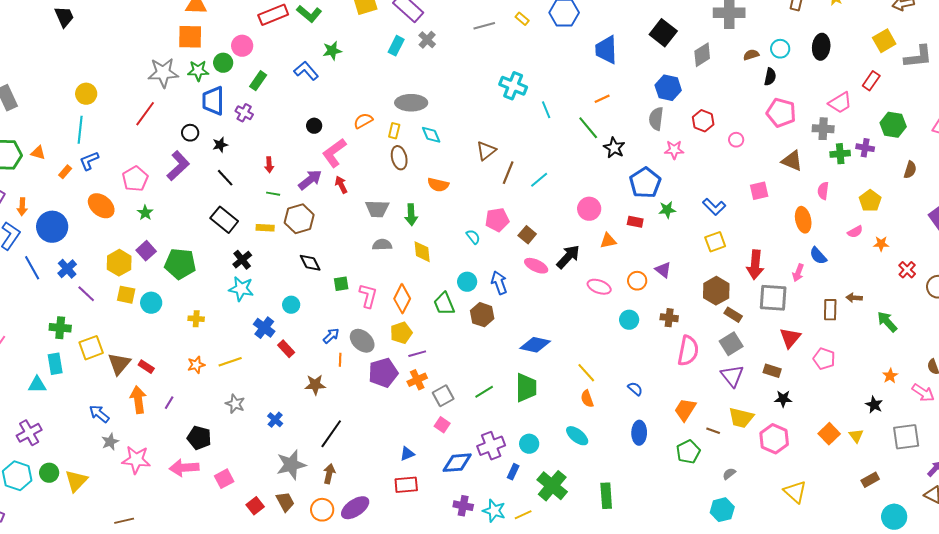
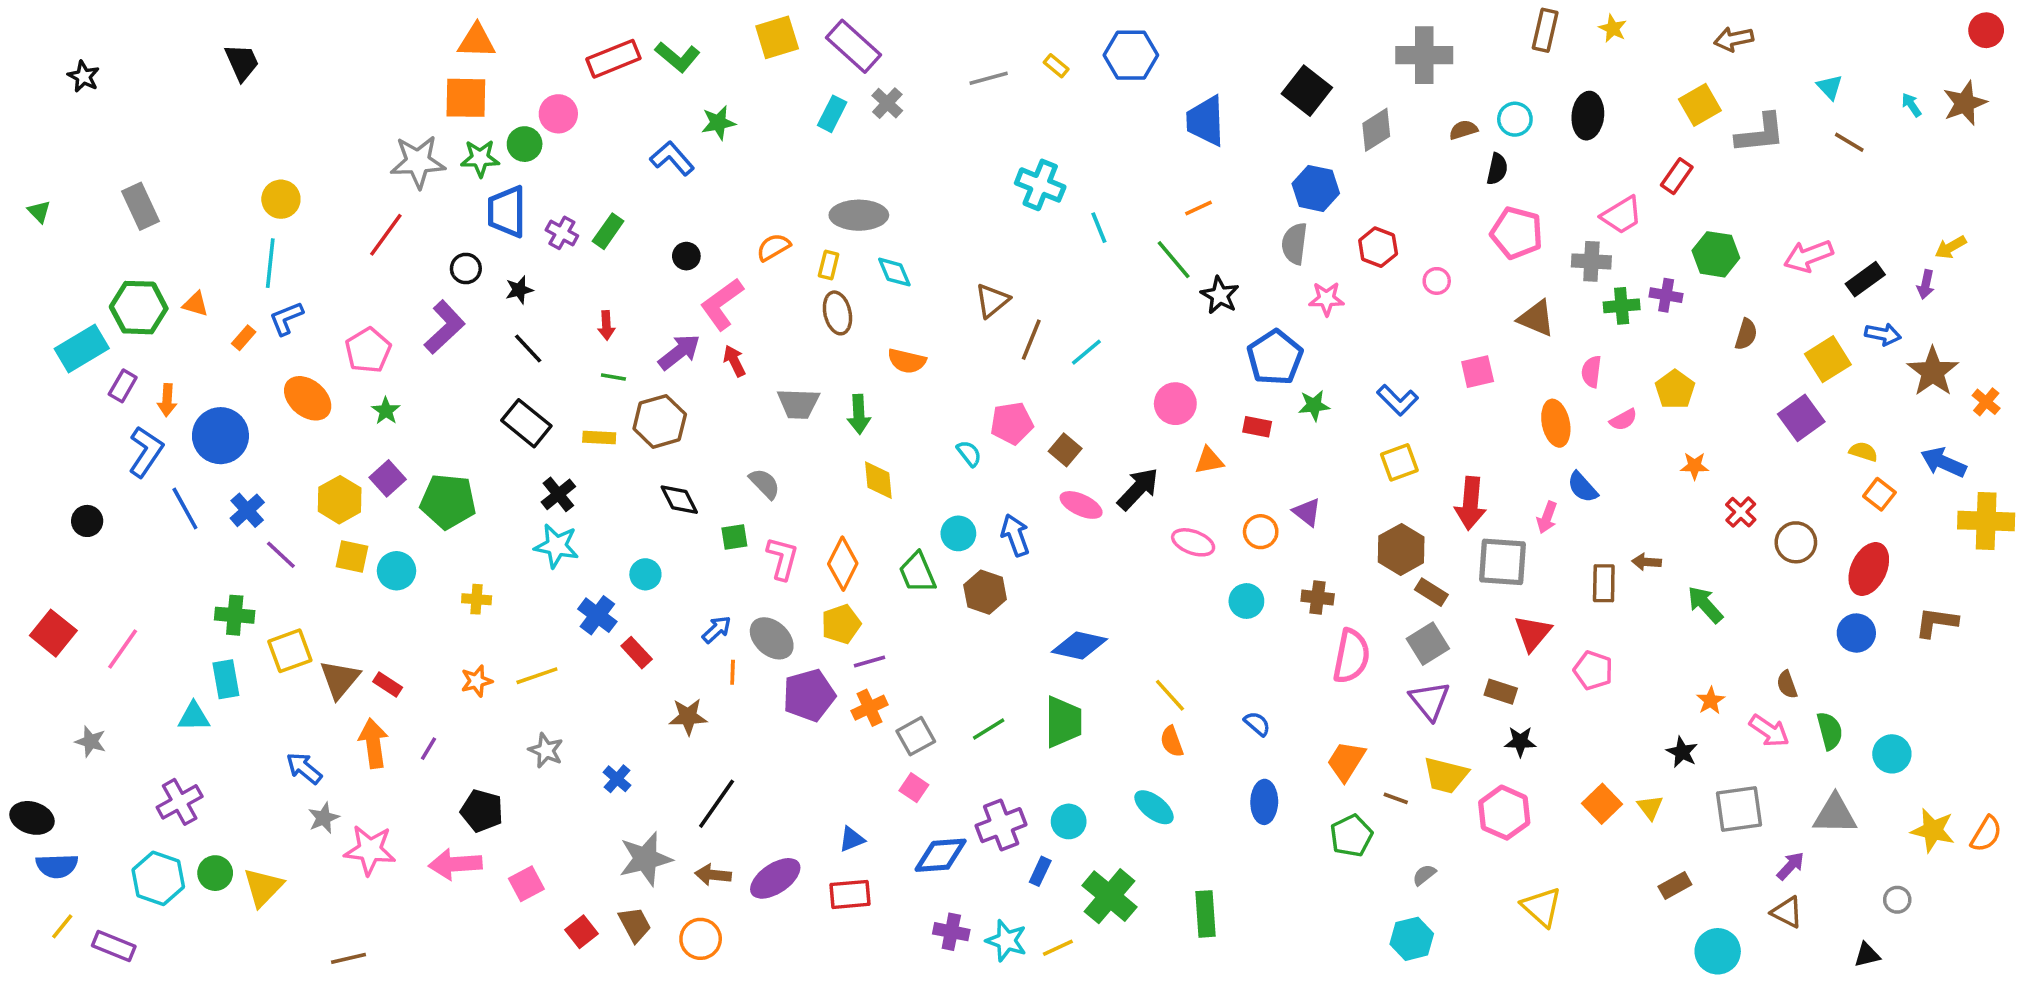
green rectangle: (258, 81) -> (608, 231), moved
pink semicircle: (855, 232) -> (1623, 420), moved
gray semicircle: (382, 245) -> (765, 484), moved, turned 48
brown arrow: (329, 474) -> (713, 875), turned -96
purple ellipse: (355, 508) -> (775, 878), moved

